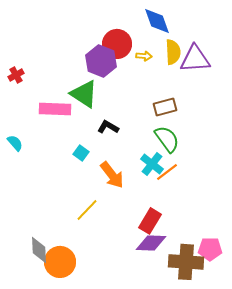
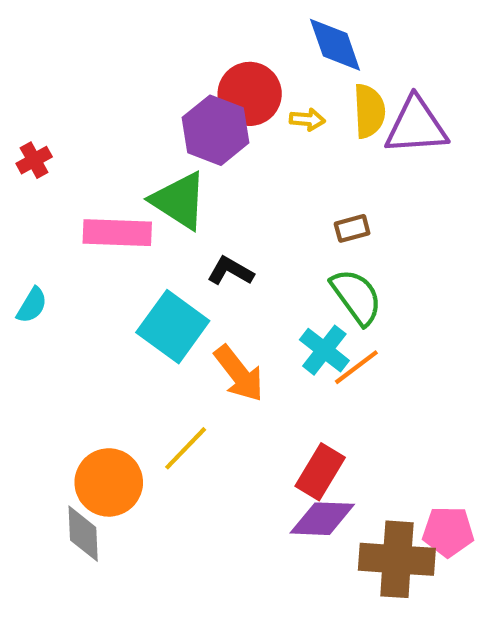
brown rectangle: (165, 107) -> (352, 228), size x0.7
cyan semicircle: (15, 143) -> (32, 305), turned 72
cyan square: (81, 153) -> (173, 327), size x2.0
orange circle: (60, 262) -> (109, 482), moved

